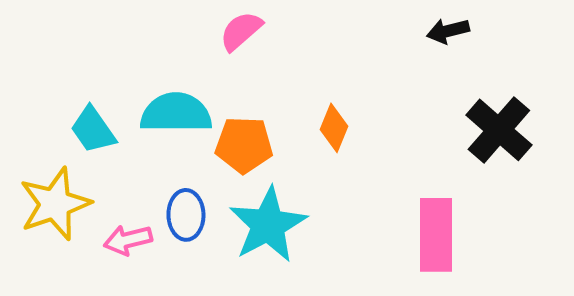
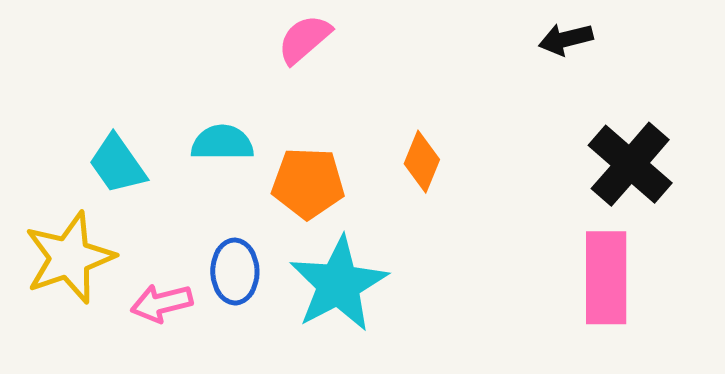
cyan semicircle: (176, 113) -> (222, 143), size x0.7
pink rectangle: (436, 235) -> (606, 278), moved

